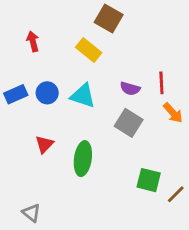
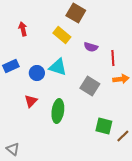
purple semicircle: (130, 89) -> (91, 47), moved
blue circle: (47, 93) -> (37, 73), moved
orange arrow: (173, 113) -> (121, 79), turned -56
gray triangle: (31, 213) -> (13, 149), moved

